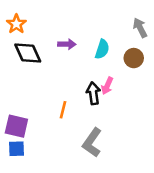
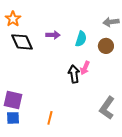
gray arrow: (140, 28) -> (111, 22), turned -70
orange line: (63, 110) -> (50, 118), moved
gray L-shape: (92, 143) -> (107, 108), moved

